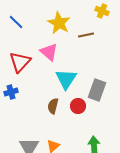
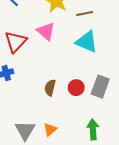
cyan triangle: (66, 79) -> (87, 42), moved, turned -40
gray rectangle: (97, 90) -> (100, 87), moved

